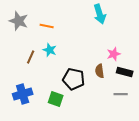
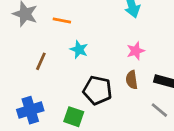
cyan star: (50, 50) -> (79, 49), moved
pink star: (114, 54) -> (136, 51), moved
gray line: (121, 94) -> (159, 110), turned 40

